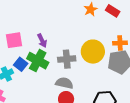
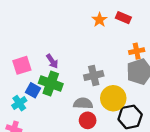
yellow circle: (93, 52) -> (113, 98), moved
gray cross: (67, 59) -> (94, 76), moved

